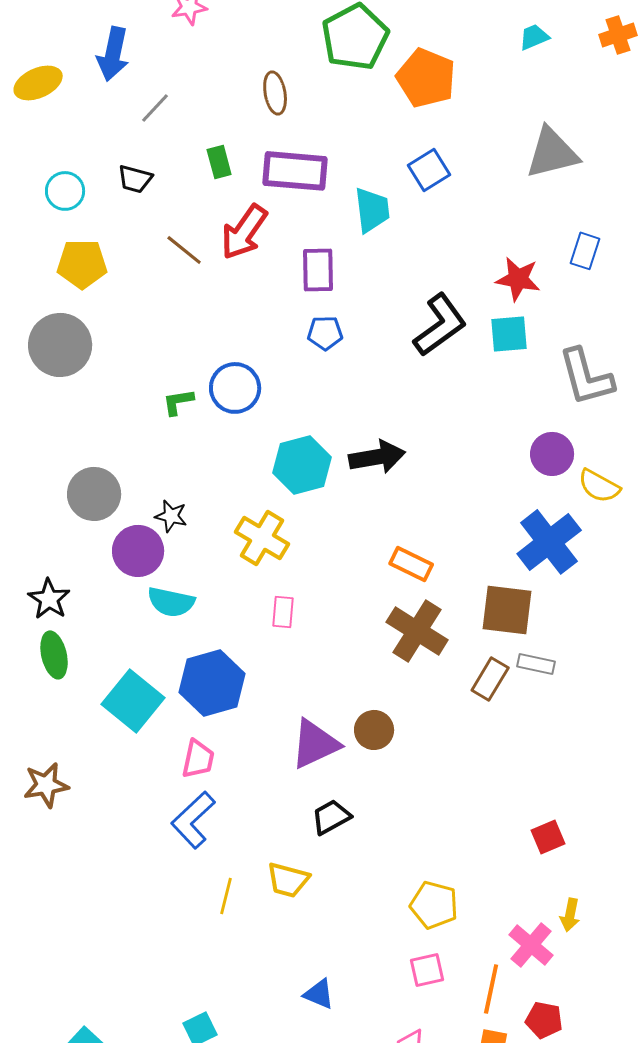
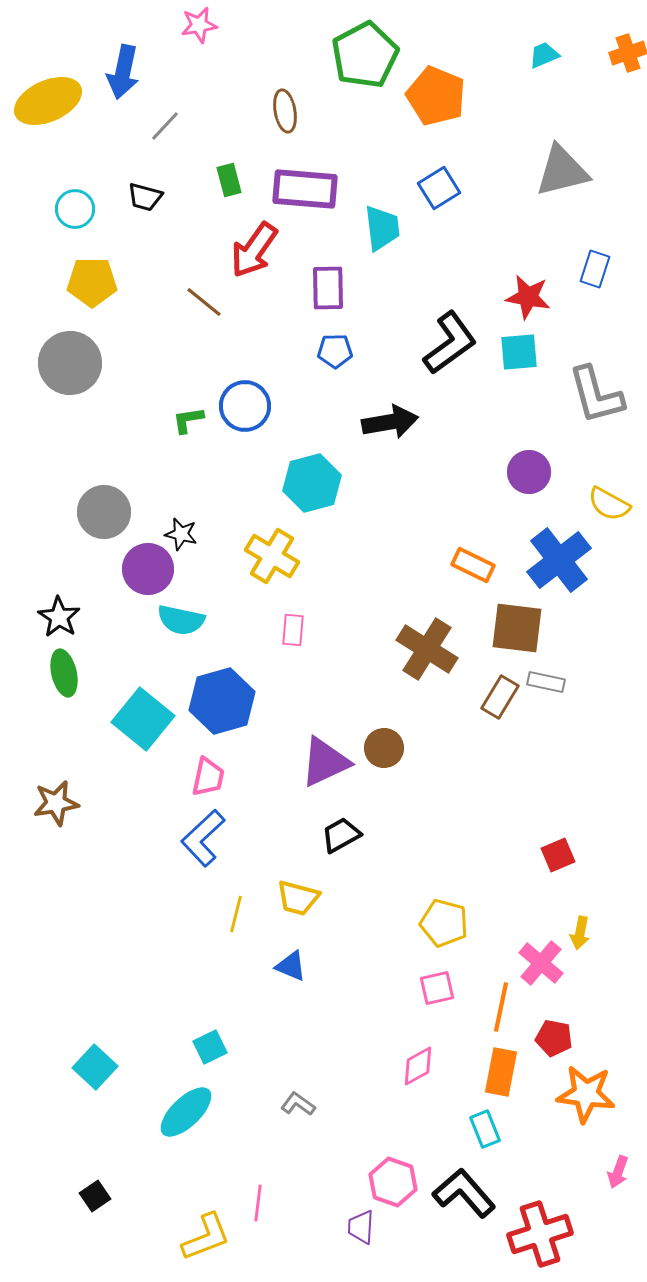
yellow ellipse: (38, 83) -> (48, 101), size x1.4
brown line: (184, 250) -> (204, 302), moved
purple circle: (552, 454) -> (529, 472), moved
black arrow: (377, 457) -> (390, 422), moved
orange rectangle: (411, 564) -> (473, 565), moved
blue triangle: (319, 994) -> (291, 966), moved

